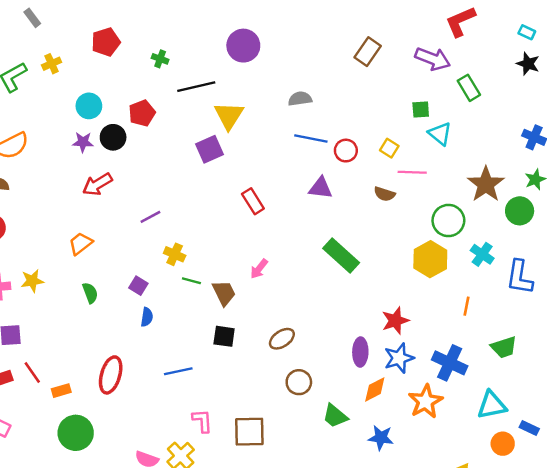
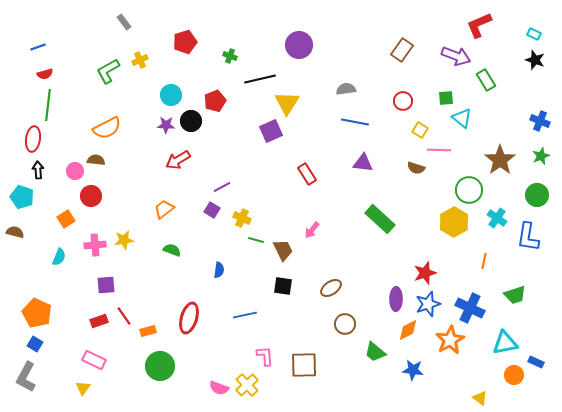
red circle: (346, 151) -> (403, 101), moved
green circle: (520, 211) -> (537, 195), moved
purple square: (138, 286) -> (212, 210), moved
green semicircle: (90, 293) -> (172, 250), turned -48

